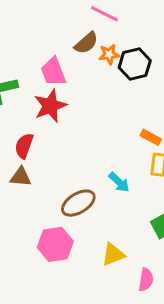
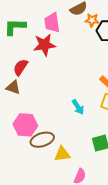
brown ellipse: (78, 203) -> (42, 140), moved
pink hexagon: (55, 244) -> (25, 125), moved

